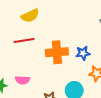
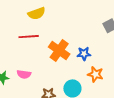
orange cross: (57, 52) -> (59, 51), turned 35

